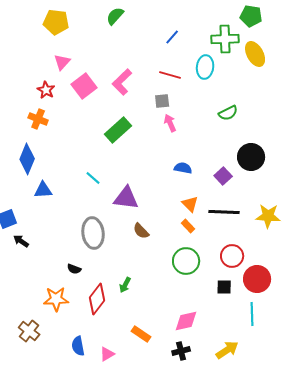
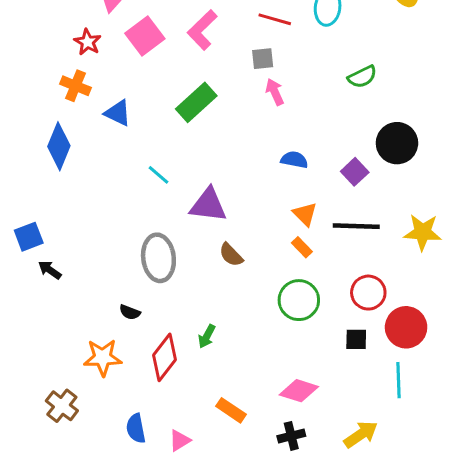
blue triangle: (43, 190) -> (118, 113), moved, turned 30
pink diamond: (186, 321) -> (299, 391), turned 30

